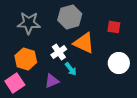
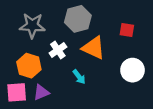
white cross: (59, 52) -> (58, 50), moved
purple triangle: (52, 81) -> (41, 92), moved
pink square: (15, 83) -> (17, 92), turned 30

